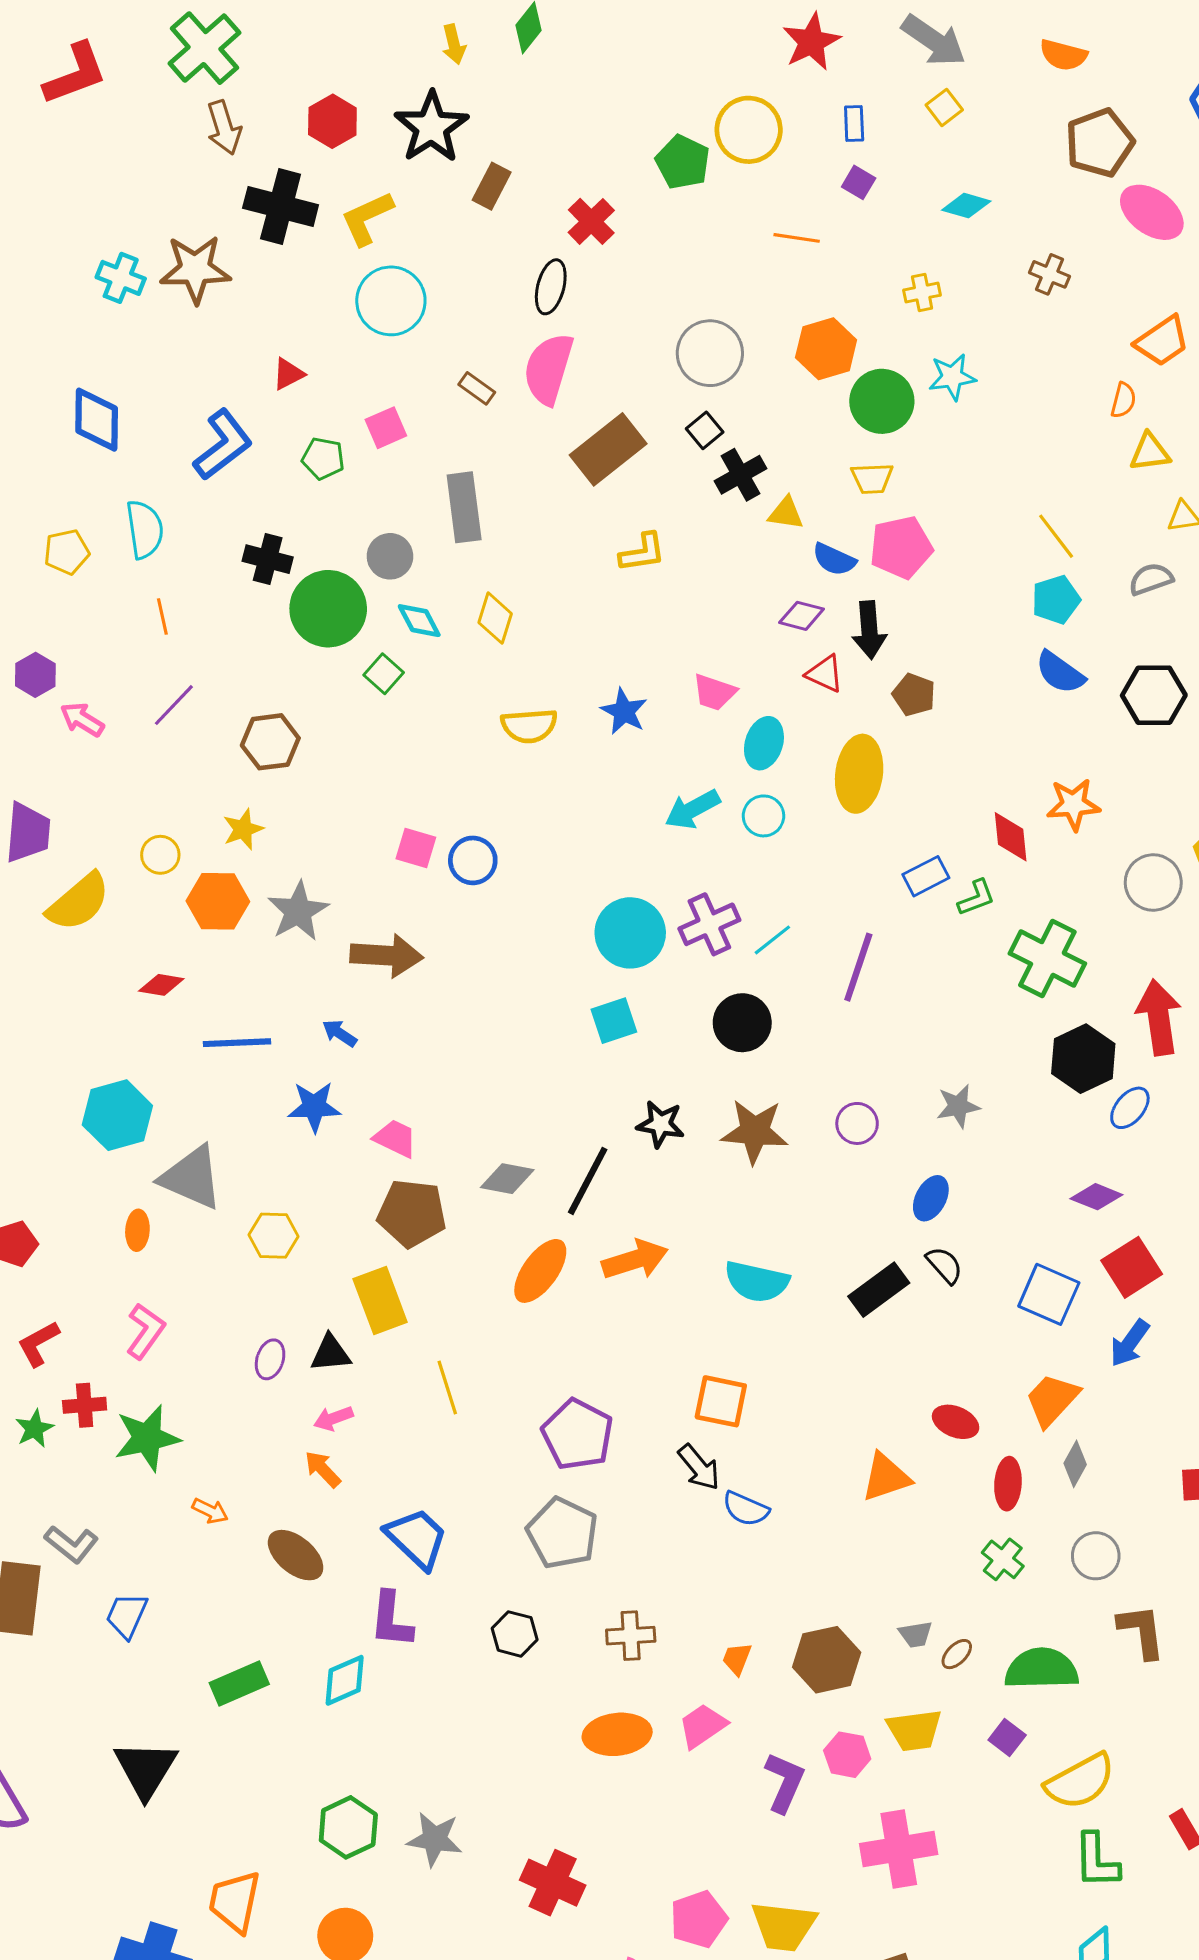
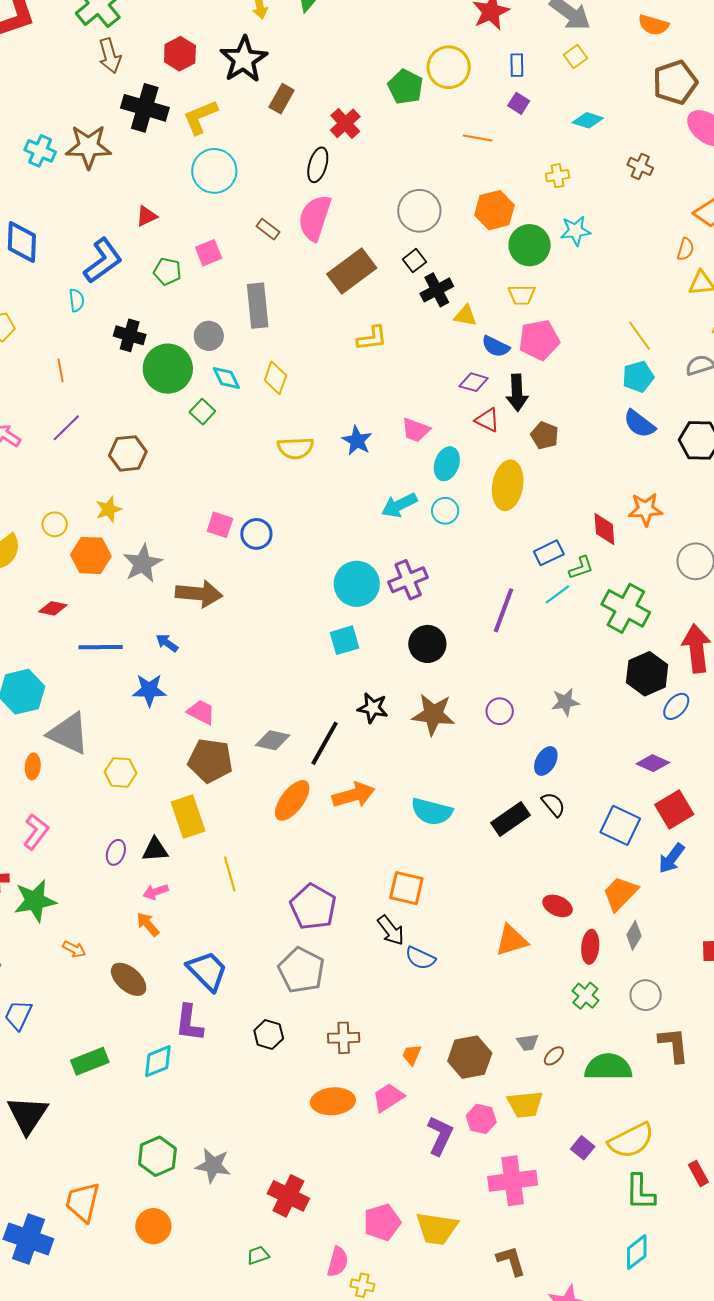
cyan semicircle: (145, 529) -> (77, 300), moved, size x0.6
cyan line: (772, 940) -> (557, 594), moved
purple square: (1007, 1737) -> (583, 1148), moved

